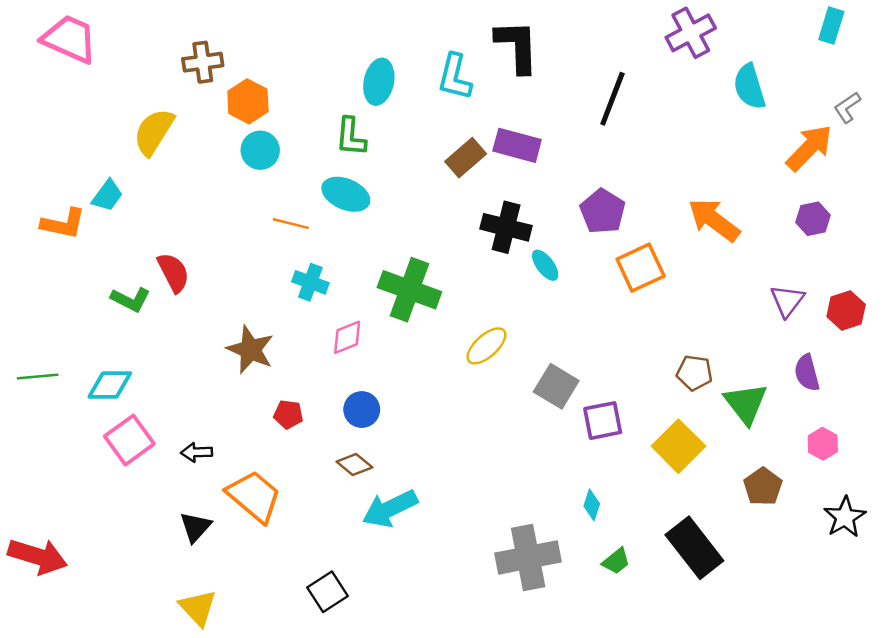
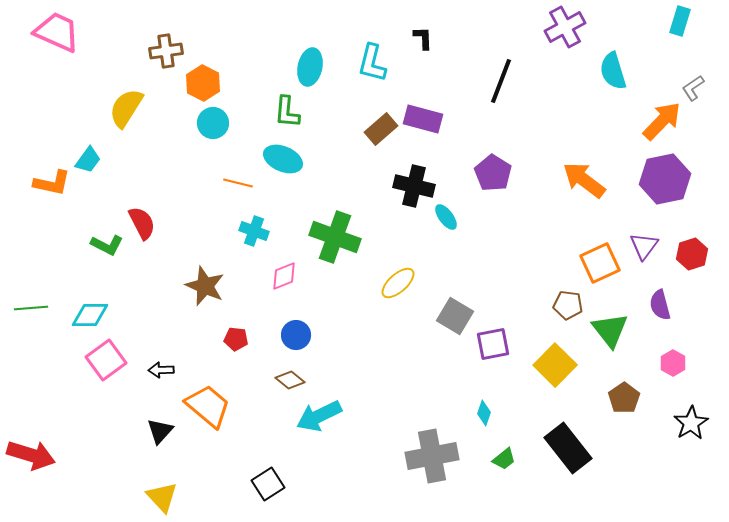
black L-shape: (517, 46) -> (423, 38), size x0.5
purple hexagon: (813, 219) -> (665, 179), size x1.8
orange square: (641, 268) -> (600, 263), moved

